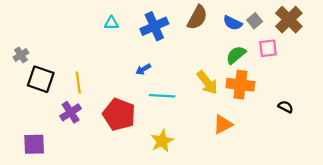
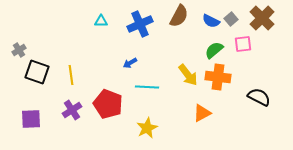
black semicircle: (286, 107) -> (259, 97), size x1.6
purple cross: (71, 112) -> (72, 110), moved
purple square: (34, 144) -> (31, 119), moved

